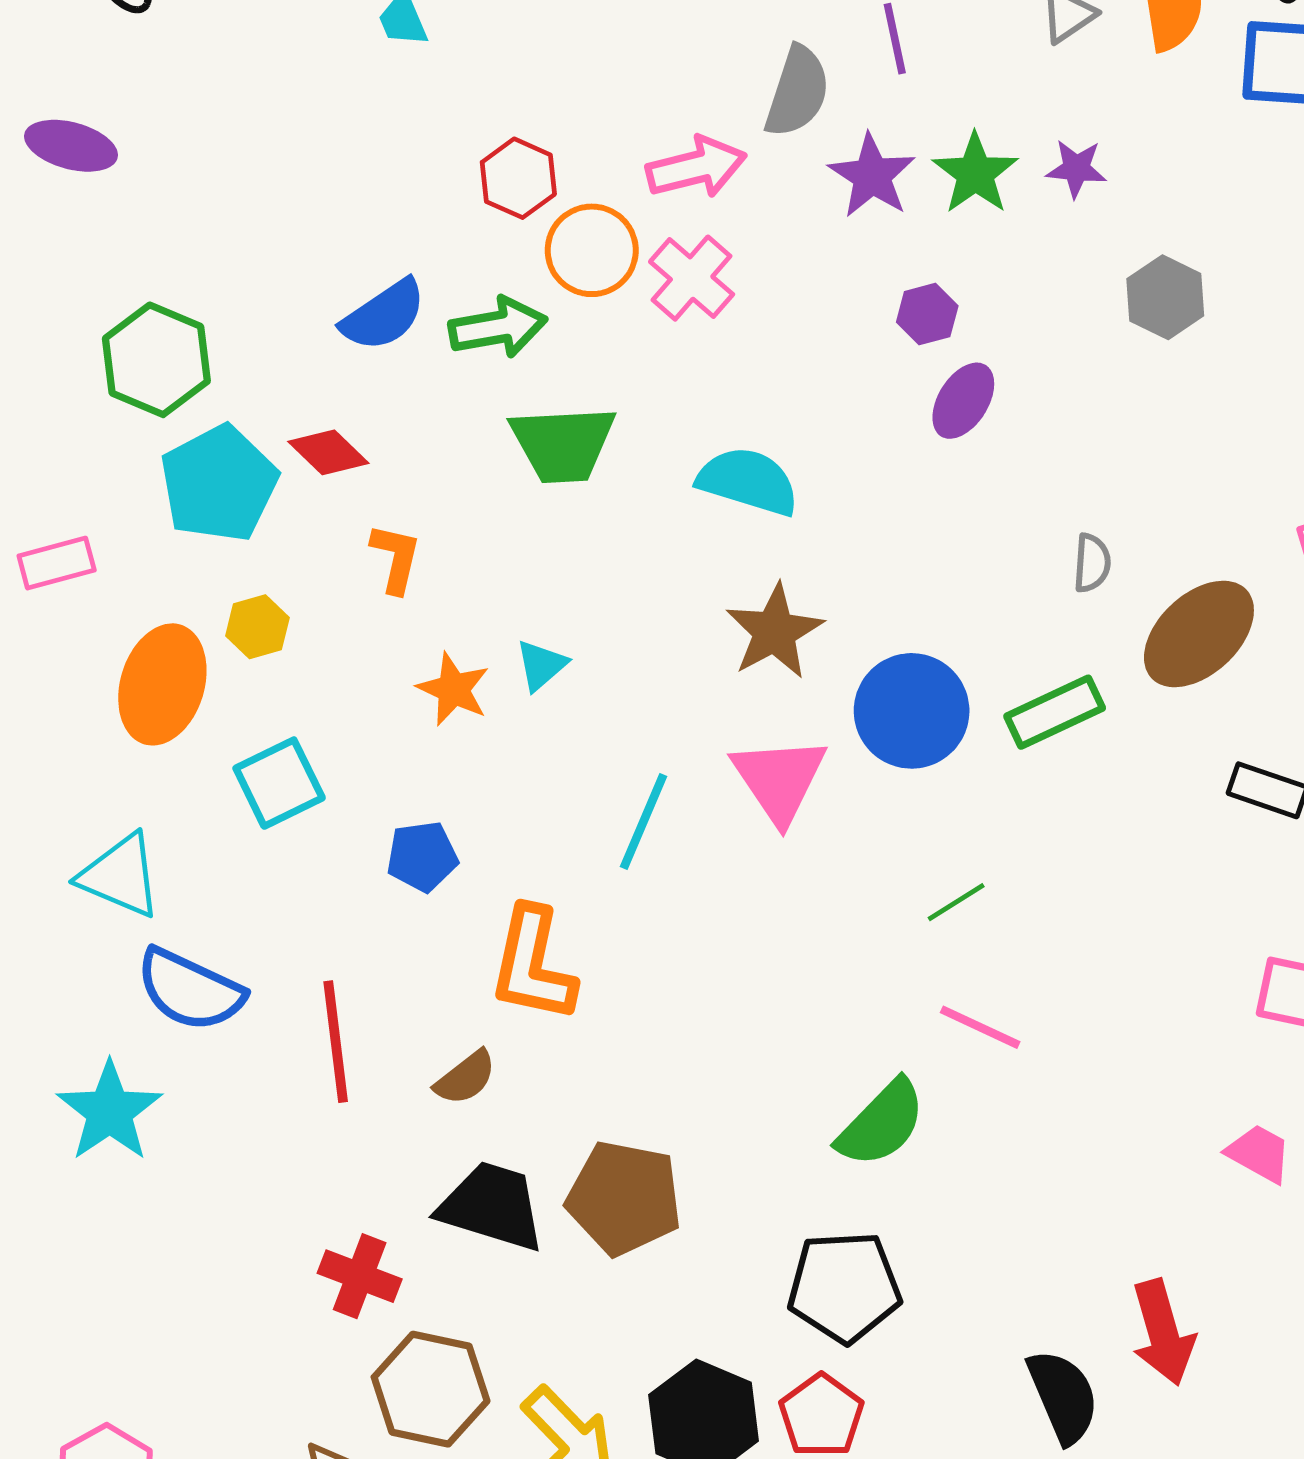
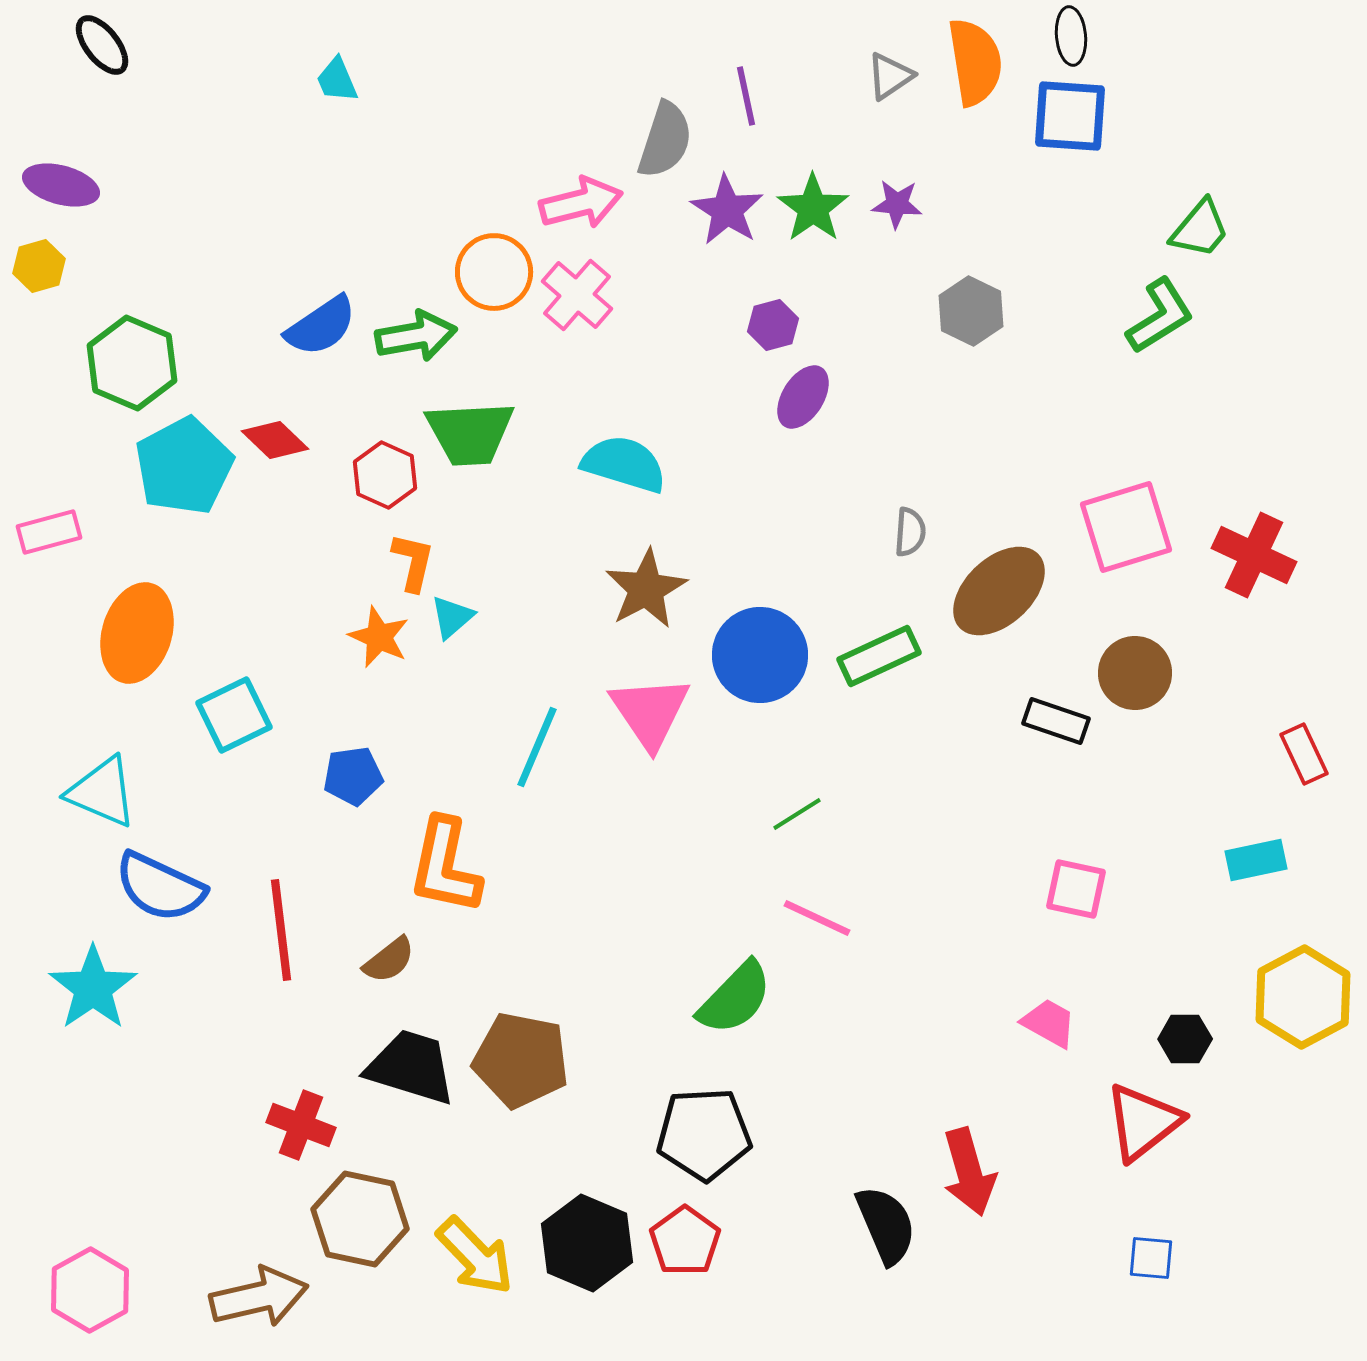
red hexagon: (518, 178) -> (385, 475), moved
orange L-shape: (396, 558) -> (413, 562), moved
yellow hexagon: (257, 627) -> (39, 266), moved

